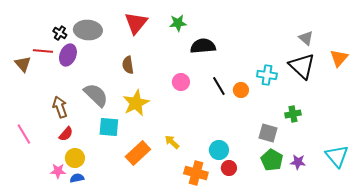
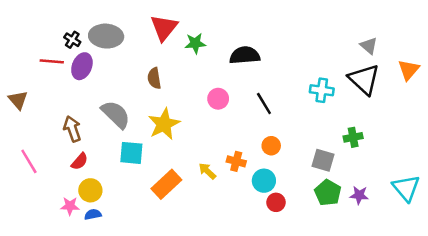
green star: (178, 23) -> (195, 43), moved
brown triangle: (23, 64) -> (18, 100), moved
orange circle: (241, 90) -> (271, 146), moved
orange cross: (196, 173) -> (236, 161), moved, size x0.7

